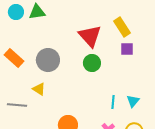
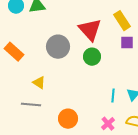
gray circle: (48, 60) -> (58, 47), moved
gray line: (17, 105) -> (31, 105), moved

